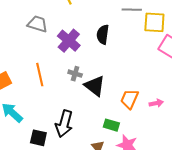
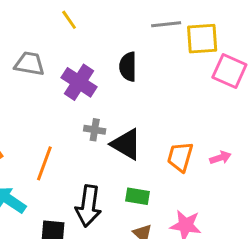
orange line: (40, 75) -> (44, 163), moved, turned 40
green rectangle: (111, 125) -> (137, 196), moved

